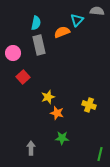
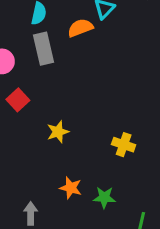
orange star: (57, 113) -> (71, 188), moved
green star: (62, 138) -> (104, 197), moved

